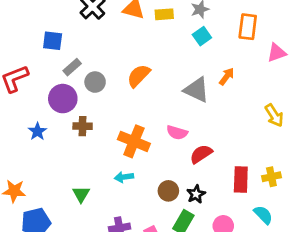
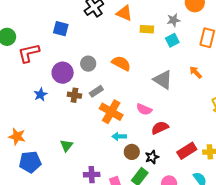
yellow rectangle: (164, 14) -> (147, 29), moved
gray rectangle: (72, 67) -> (96, 91), moved
orange semicircle: (139, 76) -> (121, 63), turned 66
orange arrow: (227, 76) -> (196, 72), moved, turned -88
cyan arrow: (124, 177) -> (119, 136), moved
red rectangle: (241, 179) -> (187, 151), turned 48

